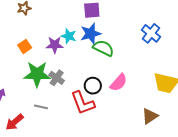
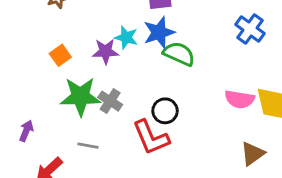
pink semicircle: (119, 83) -> (240, 99), moved, turned 60

